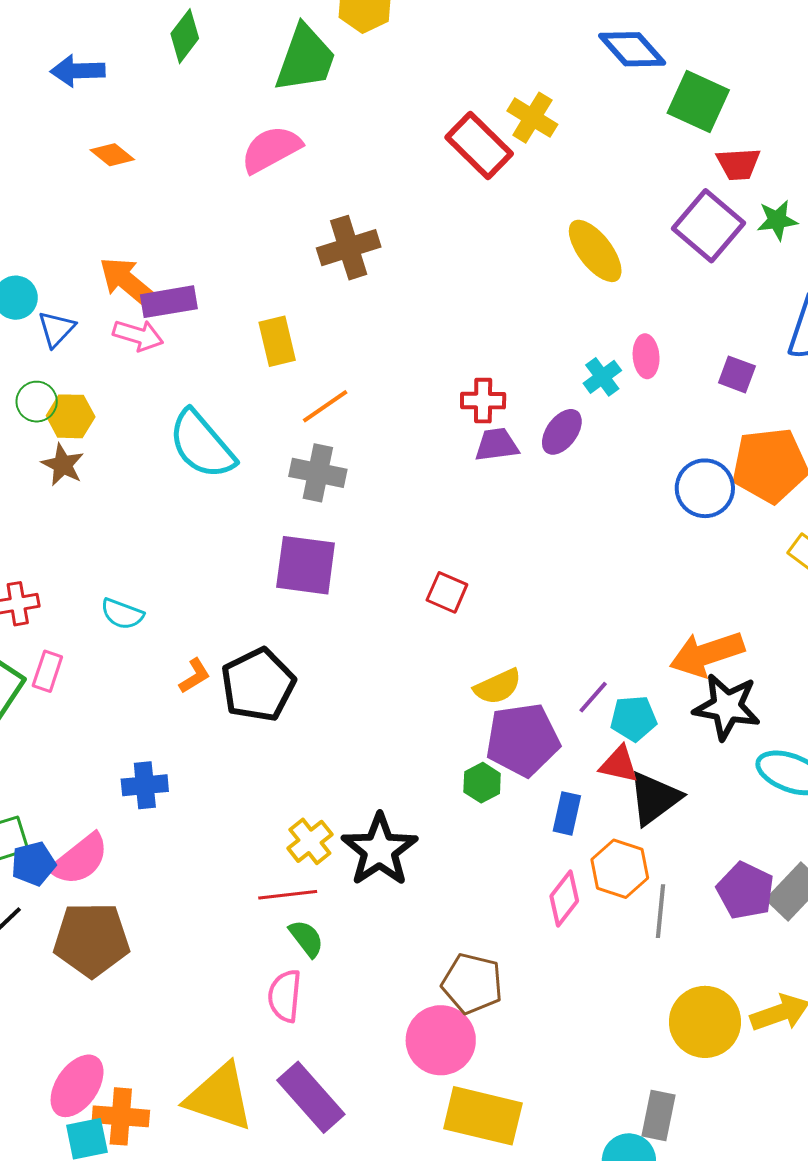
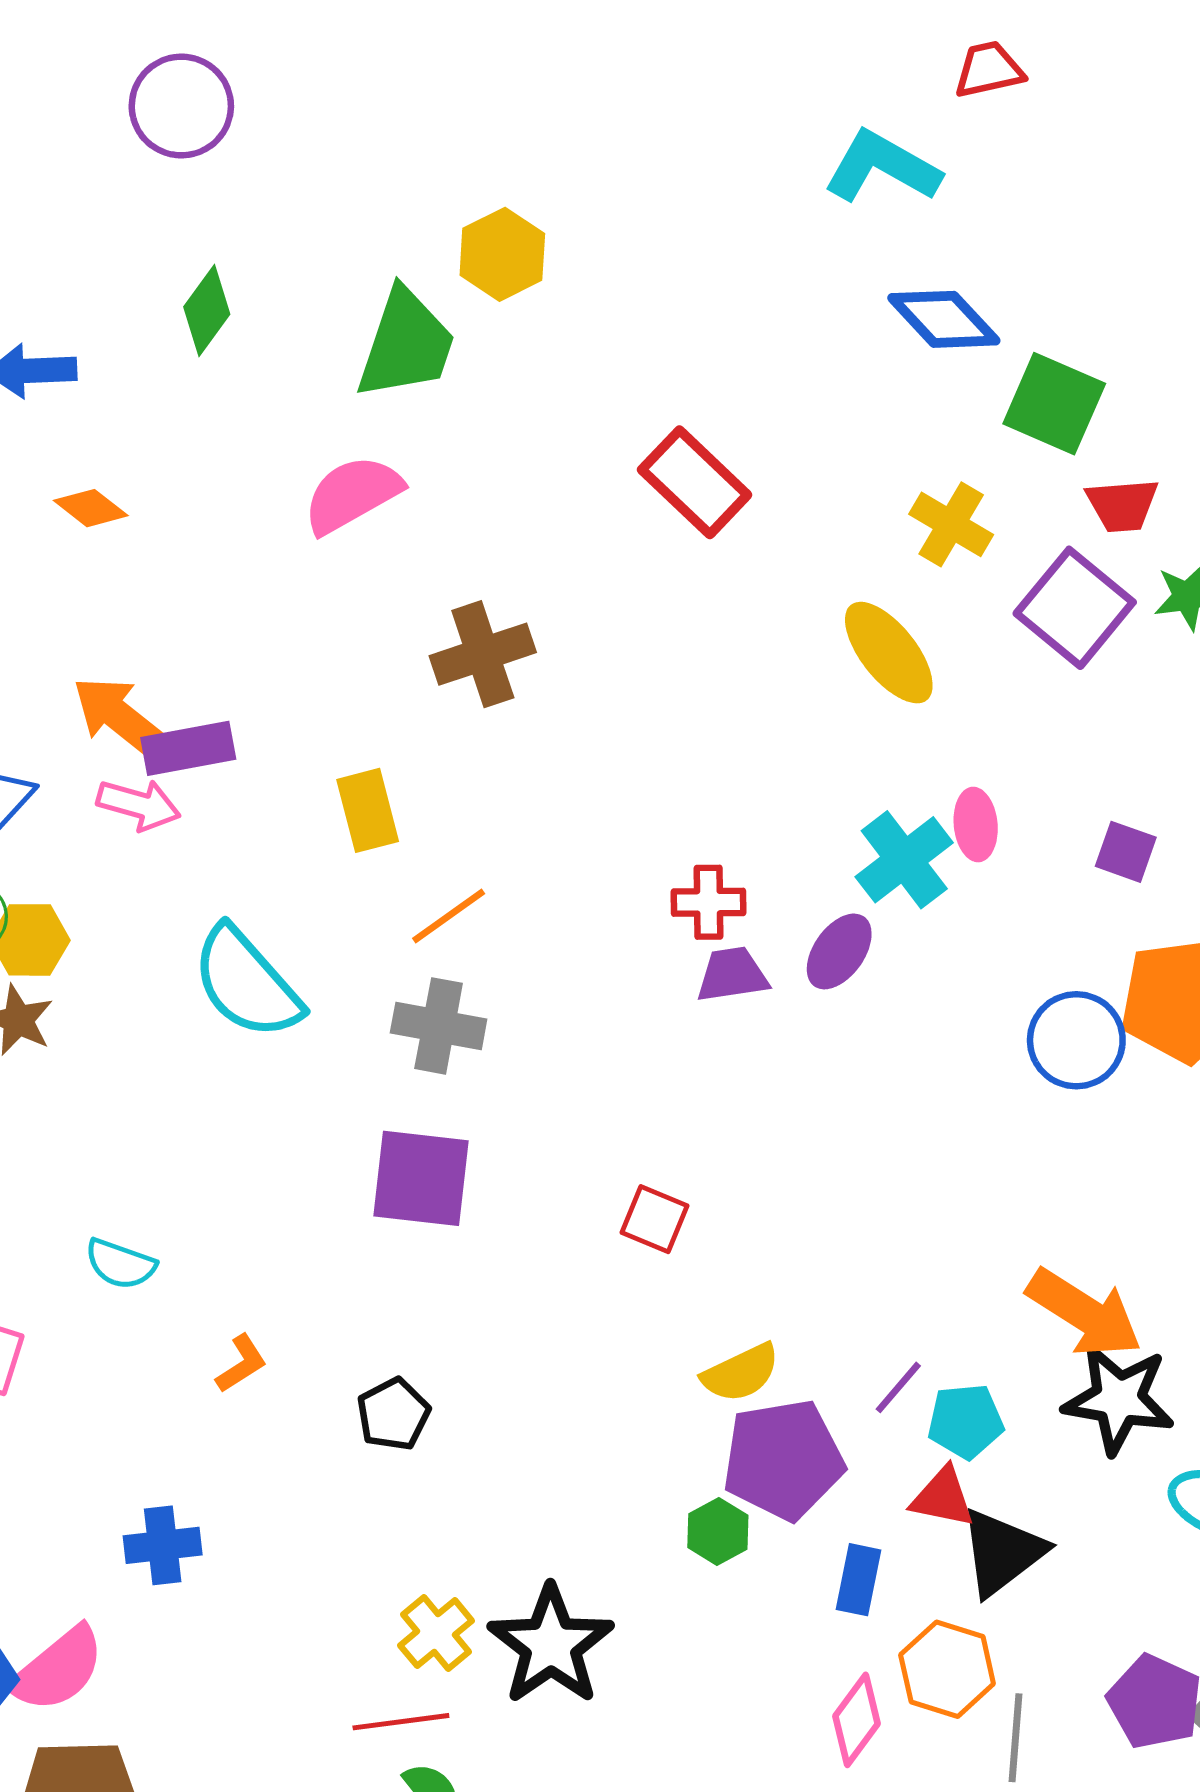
yellow cross: (532, 118) -> (951, 524), moved
cyan cross: (602, 377) -> (904, 860), size x1.5
orange arrow: (707, 654) -> (1084, 1313), turned -128
black pentagon: (258, 685) -> (393, 1414), moved, size x0.6

